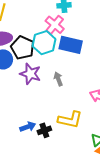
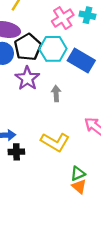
pink cross: (55, 25) -> (63, 18), moved
black cross: (44, 130) -> (16, 152), moved

